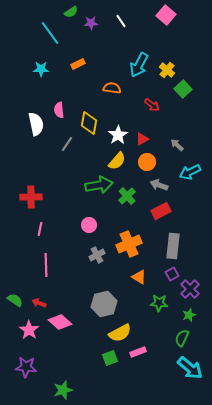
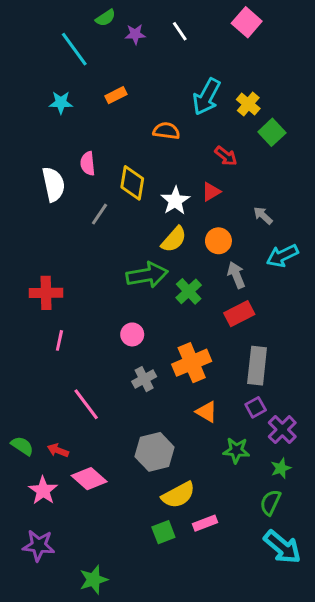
red triangle: (142, 139) -> (211, 192), moved
gray arrow: (159, 185) -> (236, 275), turned 48
pink line: (46, 265) -> (86, 404), moved, turned -35

